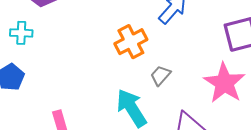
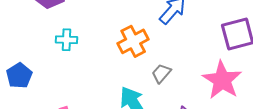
cyan cross: (21, 33) -> (67, 40), moved

